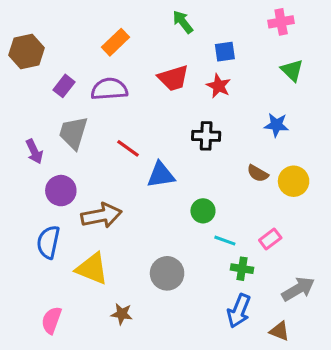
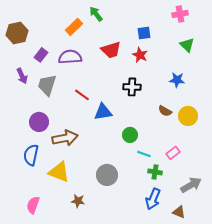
green arrow: (183, 22) -> (96, 14), moved
purple arrow: (34, 152) -> (22, 76), moved

